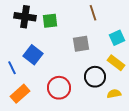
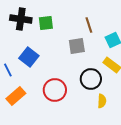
brown line: (93, 13) -> (89, 25), moved
yellow semicircle: (114, 94) -> (102, 101), moved, turned 104

